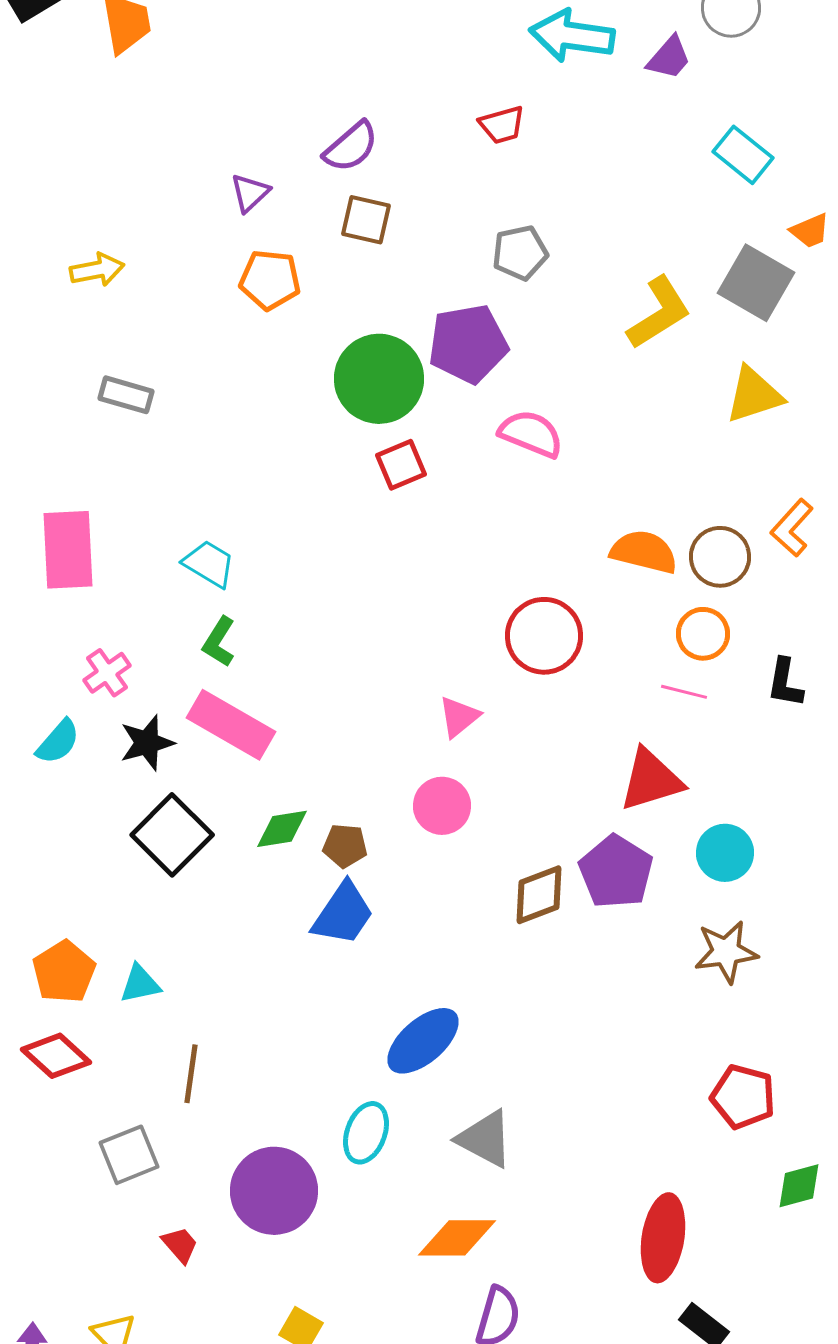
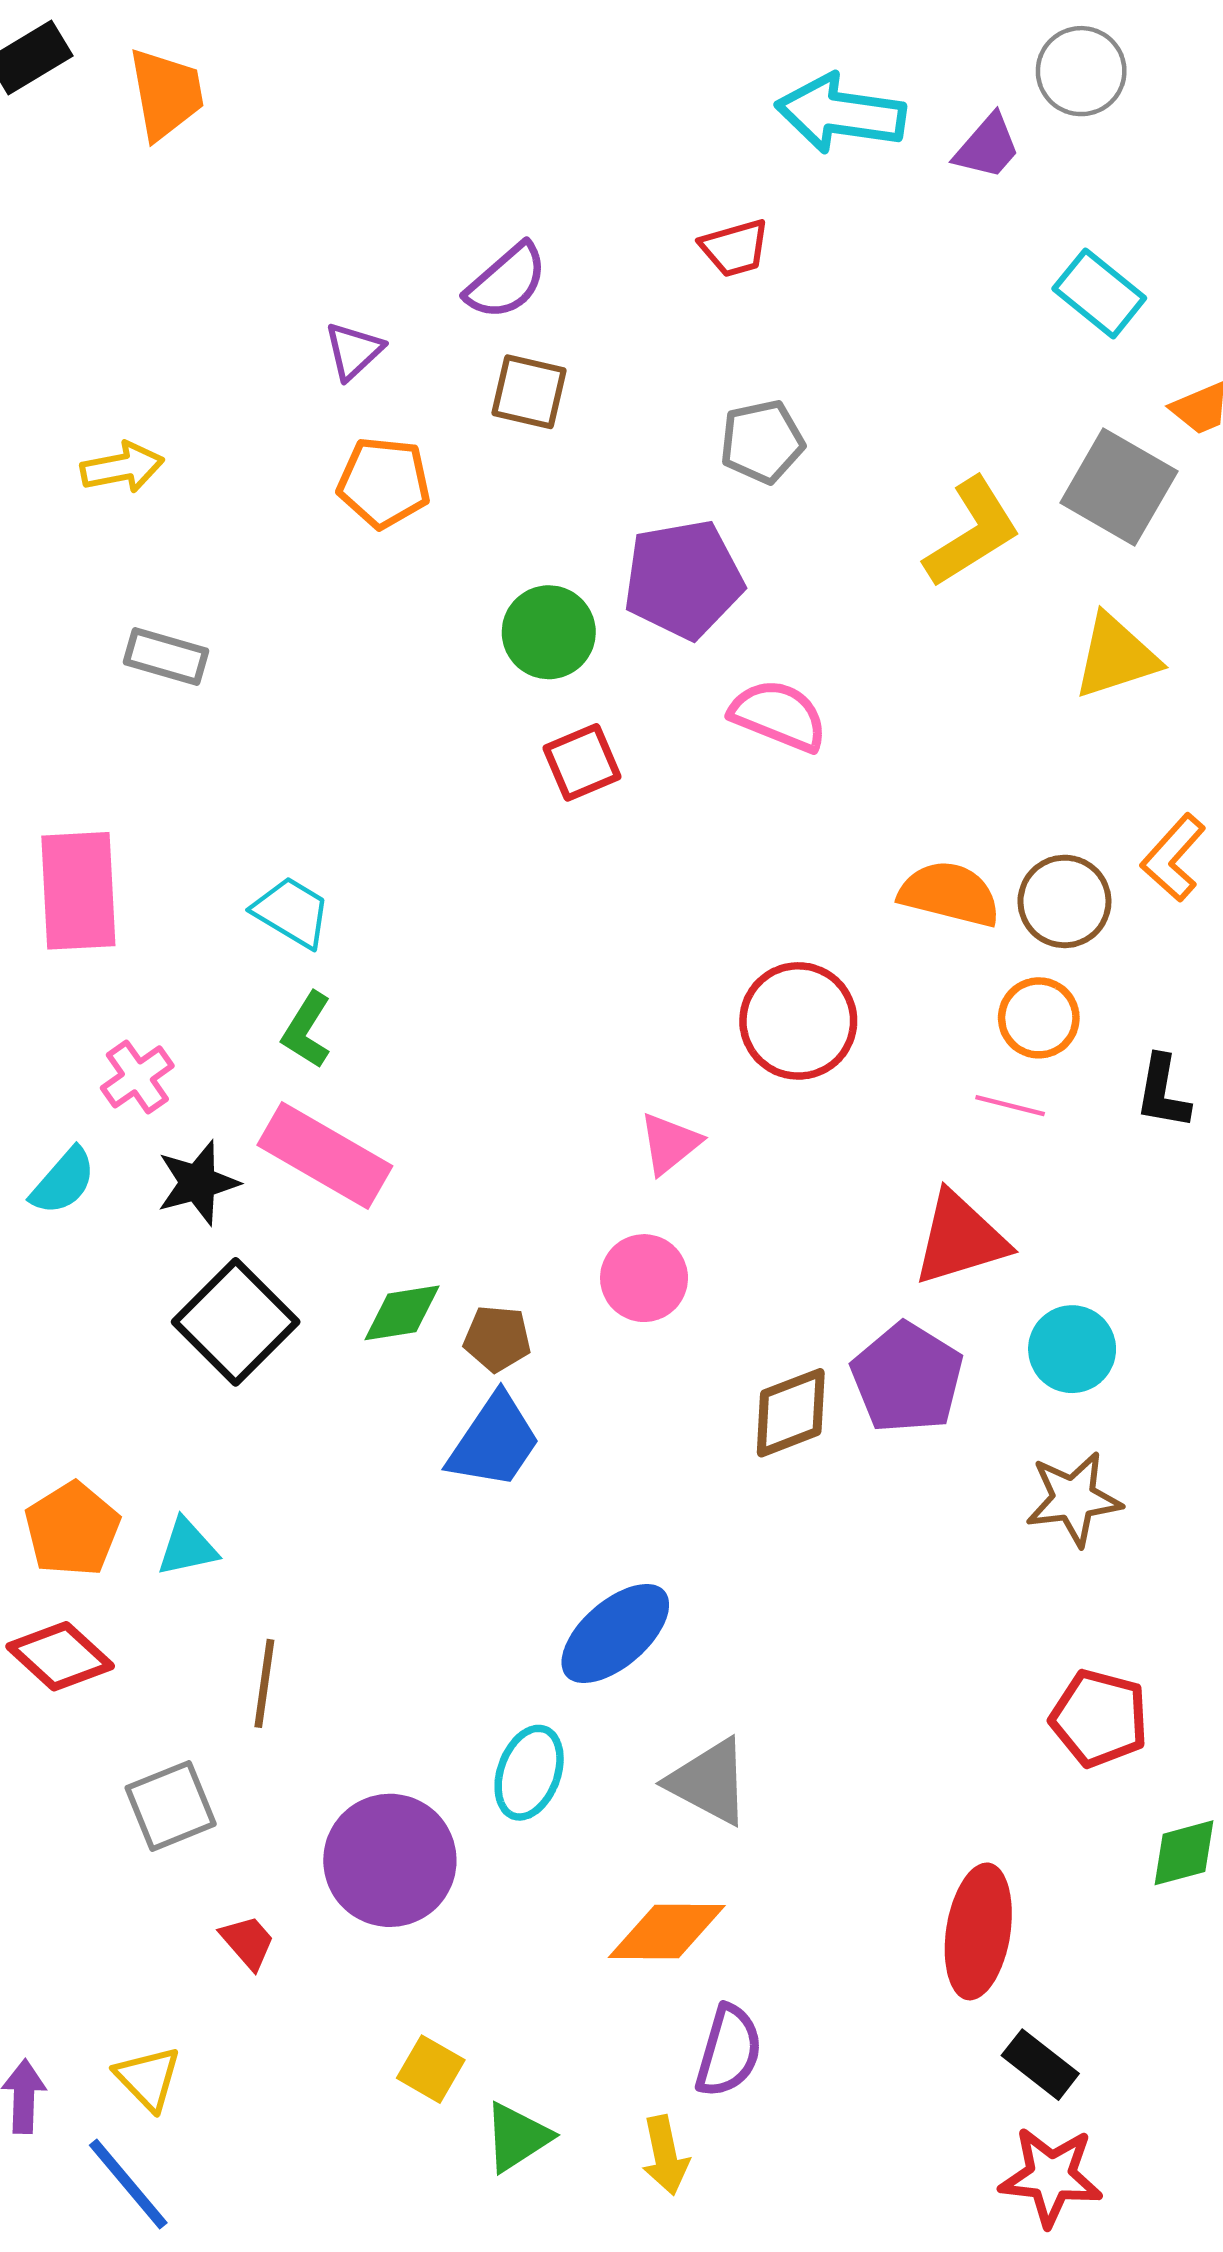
green circle: (379, 379) -> (549, 632), size x0.7

